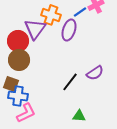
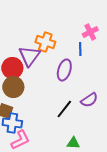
blue line: (80, 12) -> (80, 49), moved, turned -56
purple ellipse: (69, 30) -> (64, 70), moved

